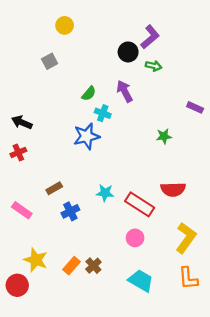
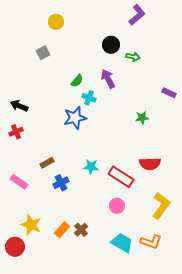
purple L-shape: (150, 37) -> (137, 15), moved
orange L-shape: (188, 278) -> (151, 242), moved, turned -65

